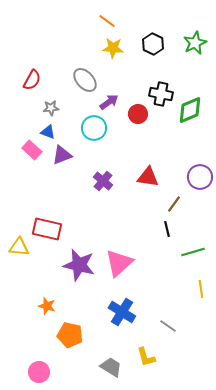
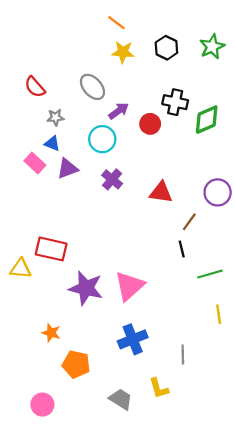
red semicircle: (32, 80) -> (35, 87), turned 110
purple cross: (103, 181) -> (112, 179), moved
blue cross: (122, 312) -> (133, 339), turned 36
gray line: (168, 326) -> (183, 355), turned 54

